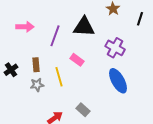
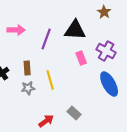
pink rectangle: (77, 60) -> (81, 58), moved, turned 32

